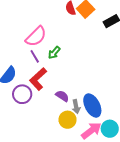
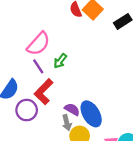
blue ellipse: (92, 105) -> (91, 114), moved
gray arrow: (76, 107) -> (67, 123), moved

